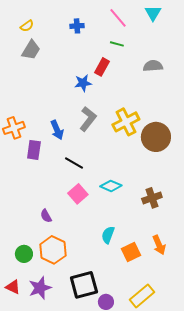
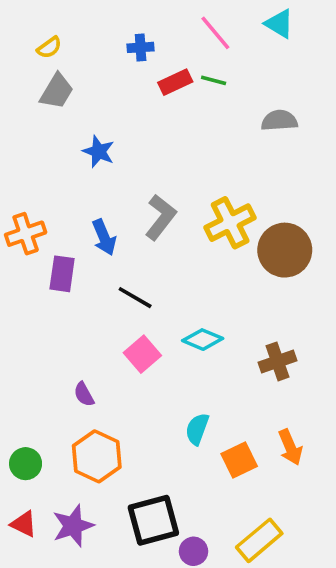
cyan triangle: (153, 13) -> (279, 24), turned -30
red rectangle: (102, 67) -> (175, 82), moved, turned 36
blue star: (83, 83) -> (99, 152), moved, turned 30
green circle: (24, 254) -> (26, 464), moved

